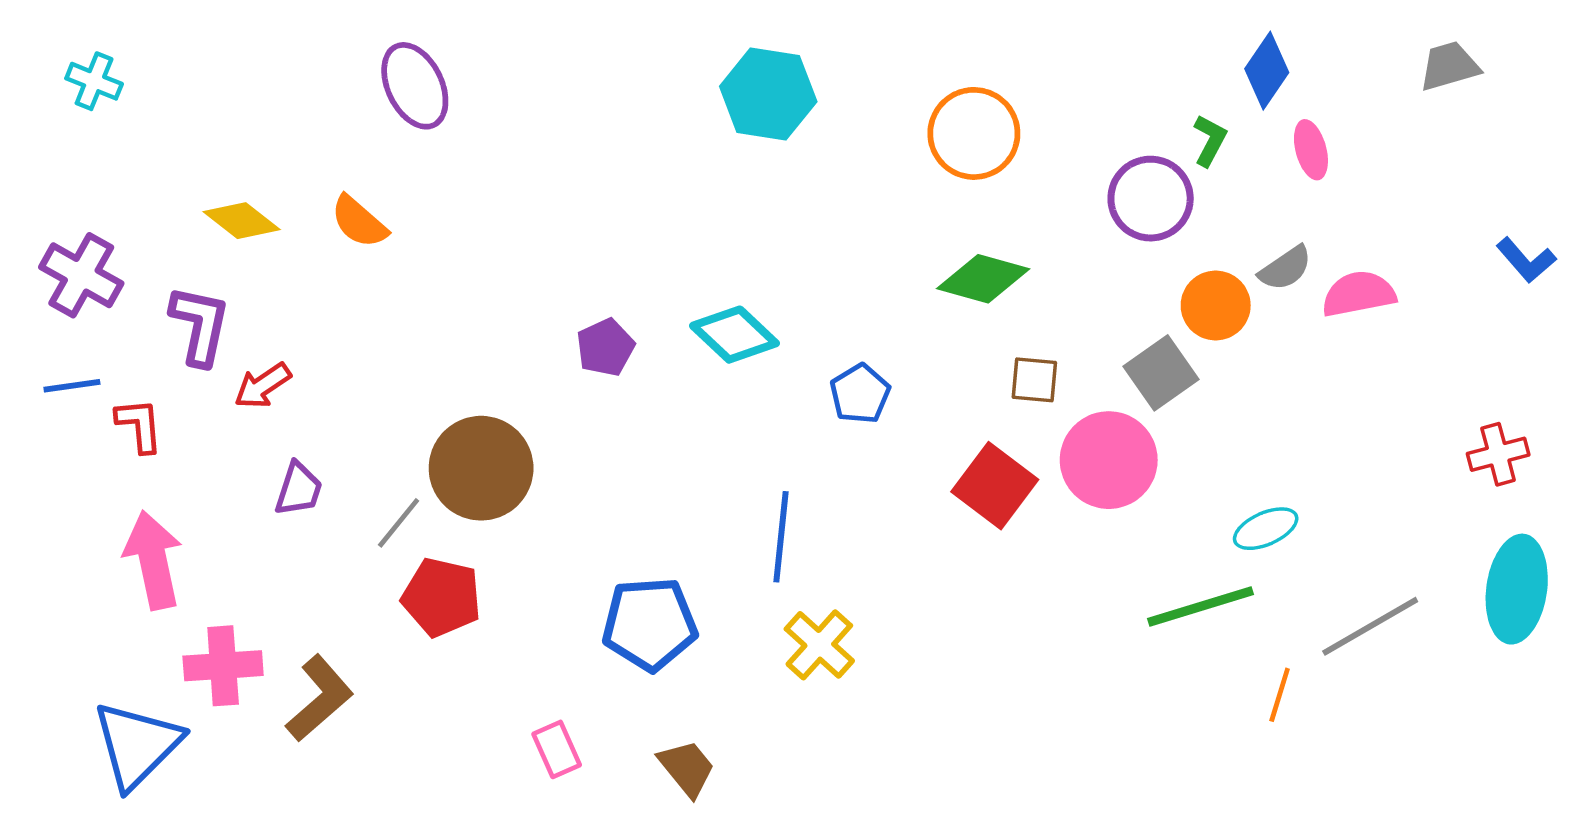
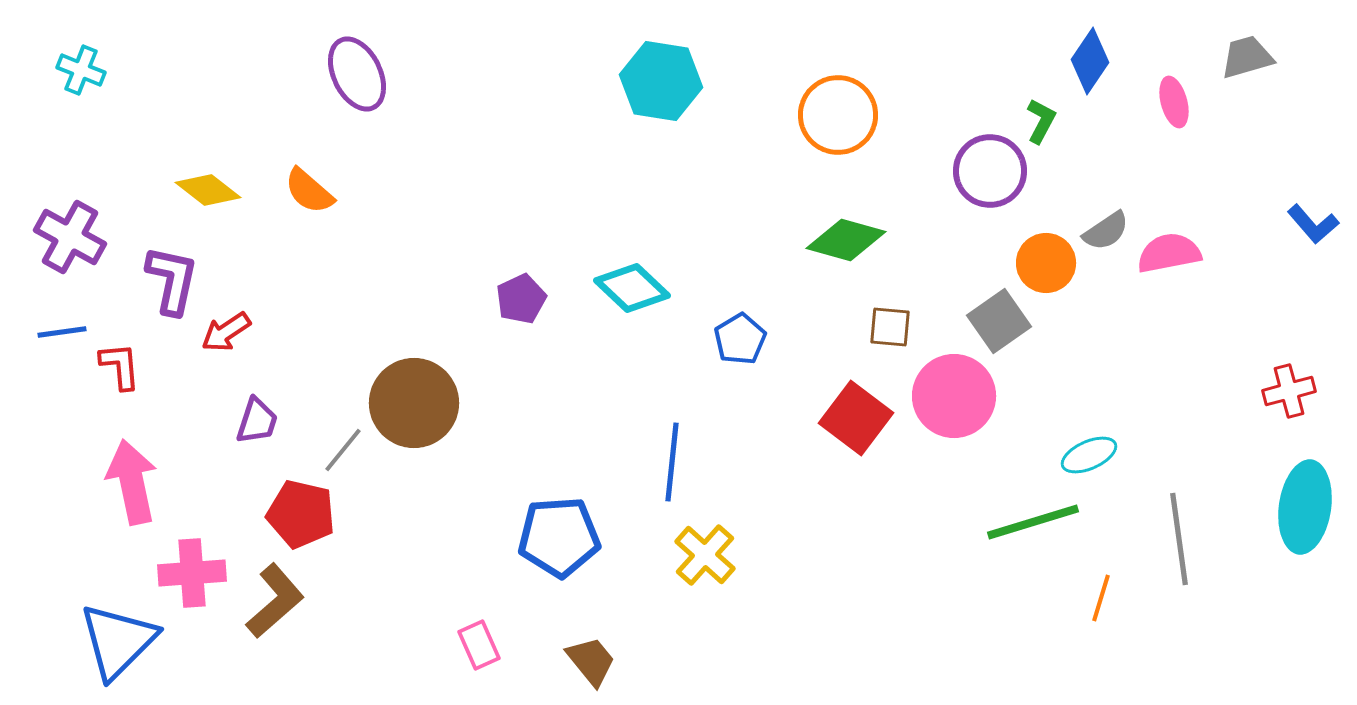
pink ellipse: (1311, 150) -> (1174, 102), moved
red pentagon: (442, 597) -> (301, 514), moved
gray line: (1370, 626) -> (1179, 539), turned -68

